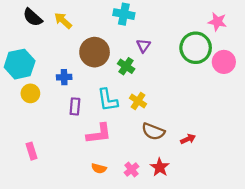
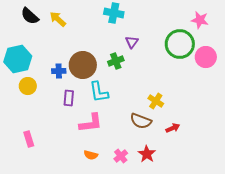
brown circle: (95, 52) -> (83, 65), moved
green cross: (126, 66) -> (116, 61), turned 35
yellow cross: (138, 101) -> (156, 101), moved

